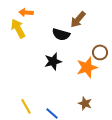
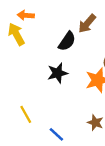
black semicircle: (61, 34) -> (67, 41), turned -72
yellow line: (26, 106) -> (26, 114), moved

